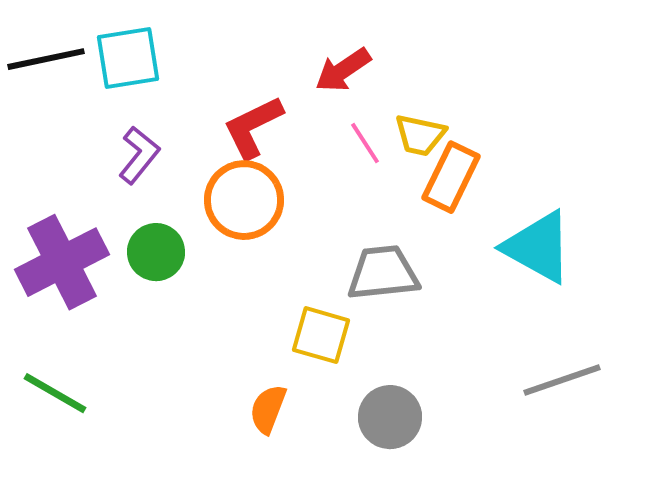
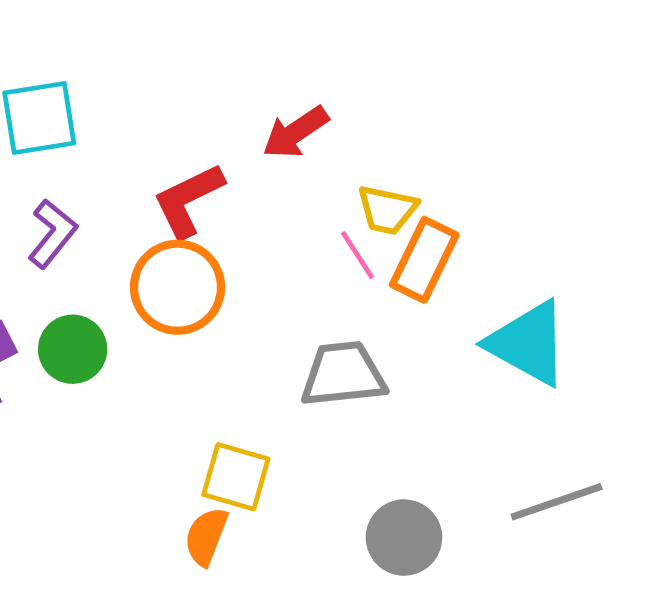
pink line: (365, 143) -> (357, 255), moved
yellow square: (321, 335) -> (236, 477), moved
gray circle: (390, 417) -> (404, 538), moved

